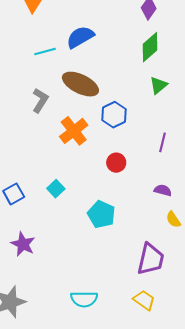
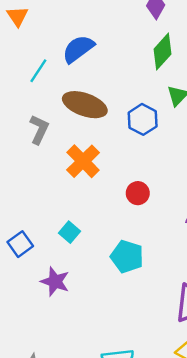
cyan line: (45, 51) -> (38, 71), turned -35
blue hexagon: (114, 115) -> (143, 119), moved
purple star: (23, 244) -> (55, 282), moved

